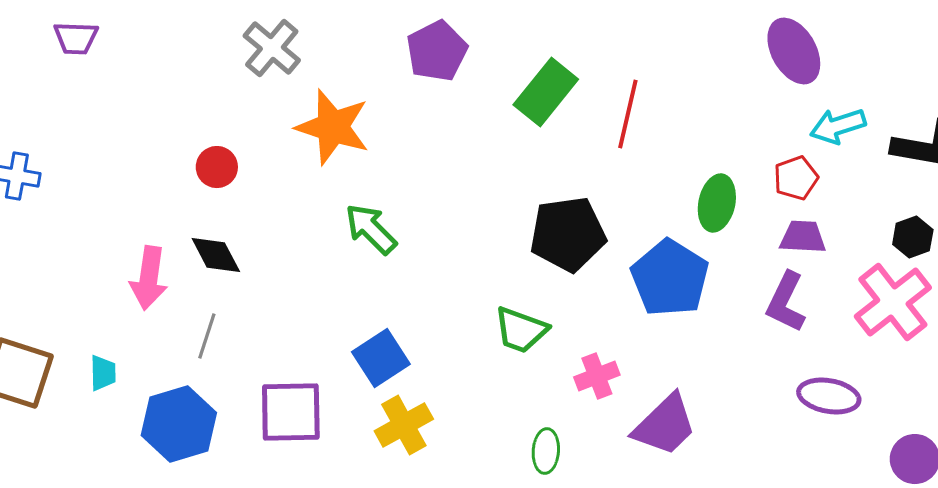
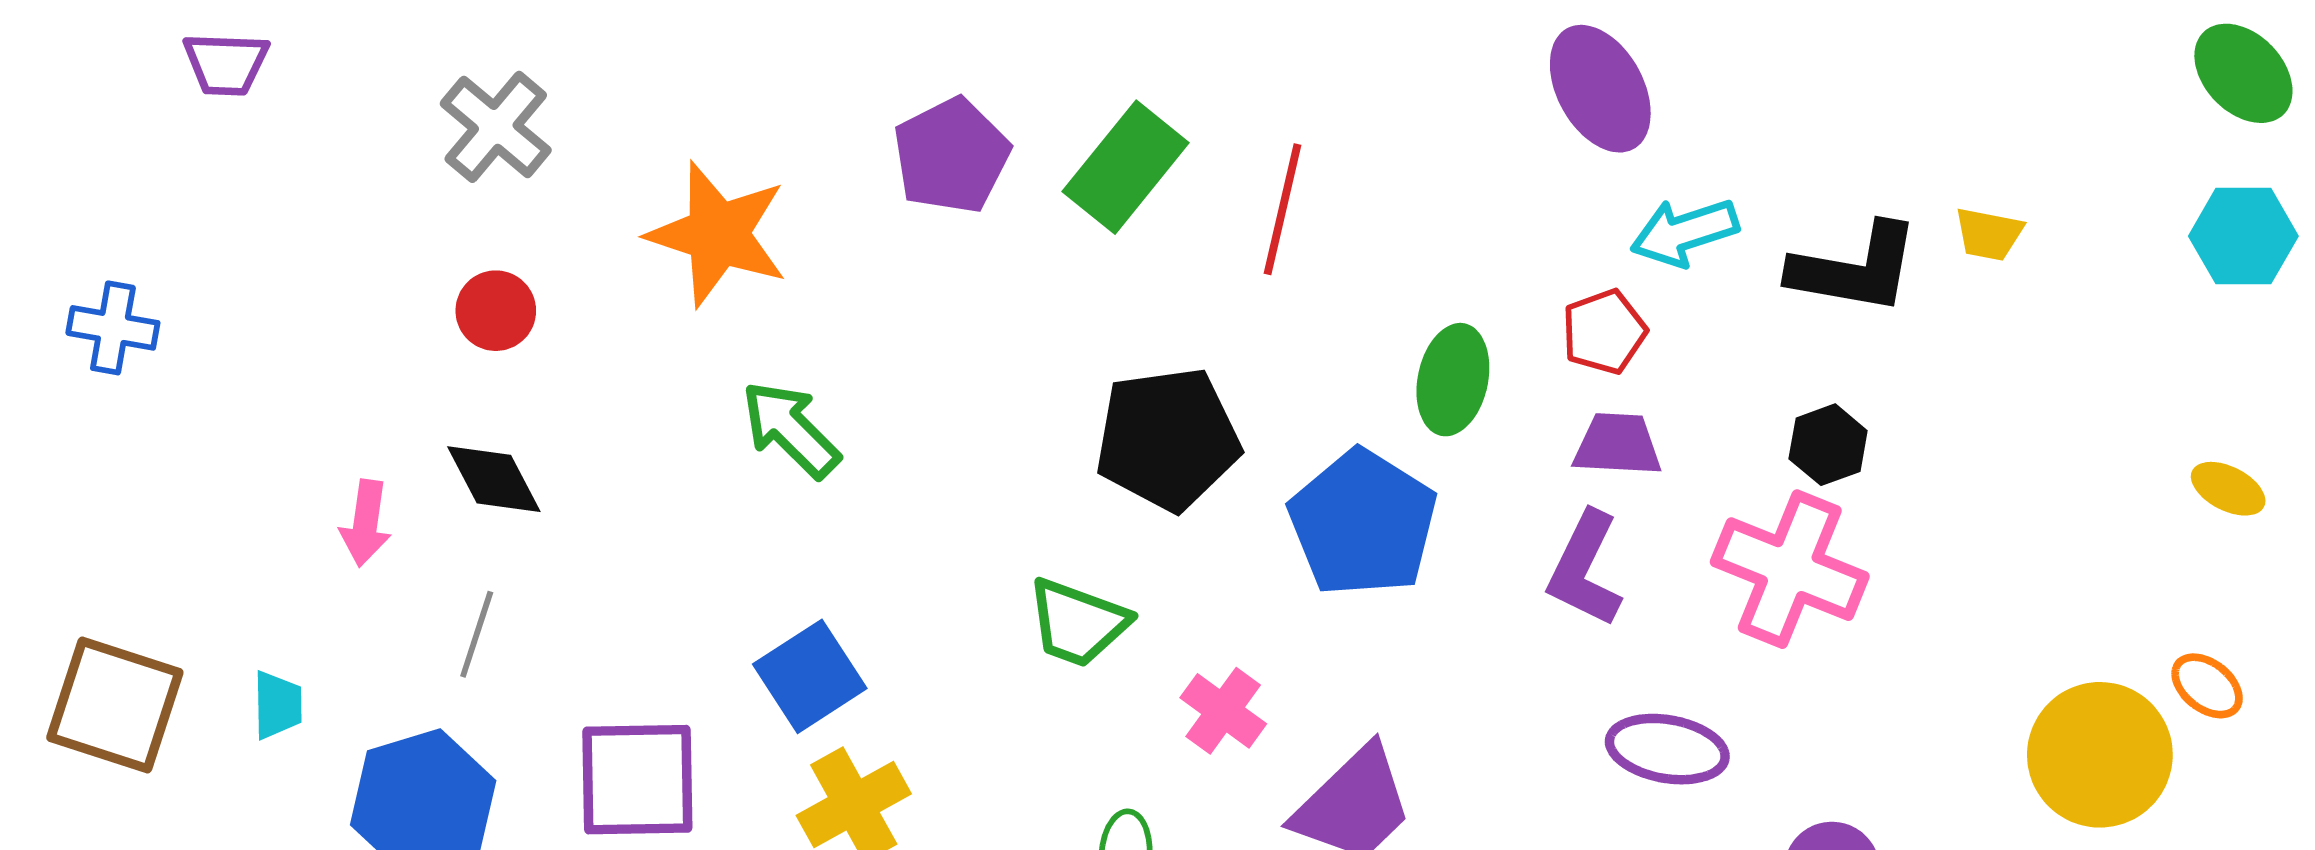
gray cross: (272, 48) -> (496, 127), moved
purple pentagon: (437, 51) -> (951, 156), moved
pink arrow: (149, 278) -> (366, 523), size x0.7
pink cross: (893, 302) -> (1790, 569), turned -30
pink cross: (597, 376) -> (1223, 711), turned -33

